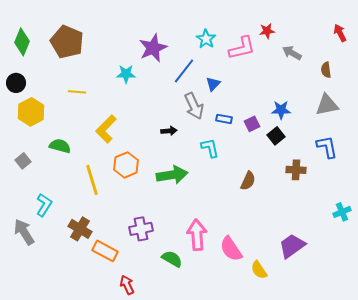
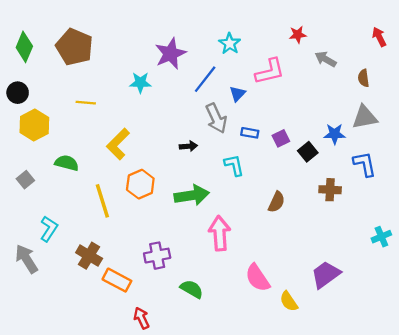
pink L-shape: (242, 48) -> (270, 71), moved
blue star: (281, 110) -> (335, 134), moved
pink arrow: (197, 235) -> (220, 233), moved

